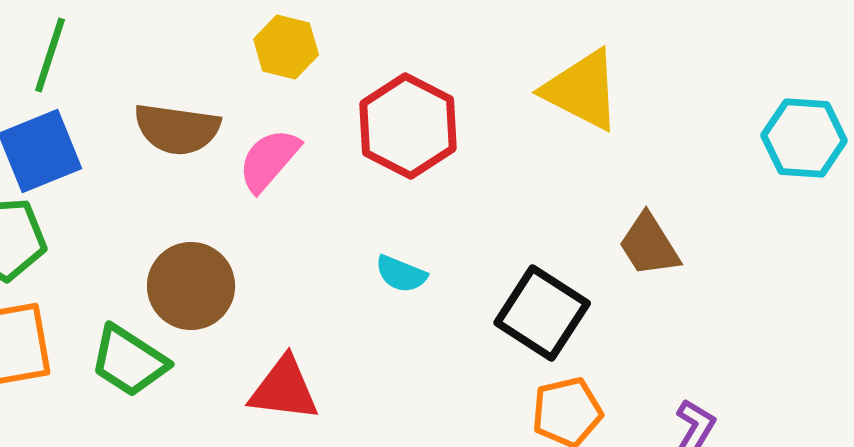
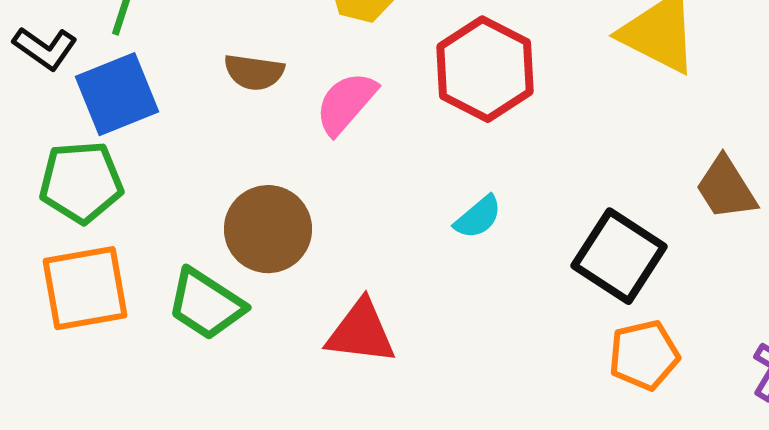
brown semicircle: (177, 129) -> (254, 72), size x0.7
cyan semicircle: (401, 274) -> (478, 217), turned -62

